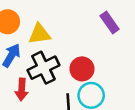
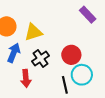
black cross: (43, 68) -> (41, 59), size x0.7

